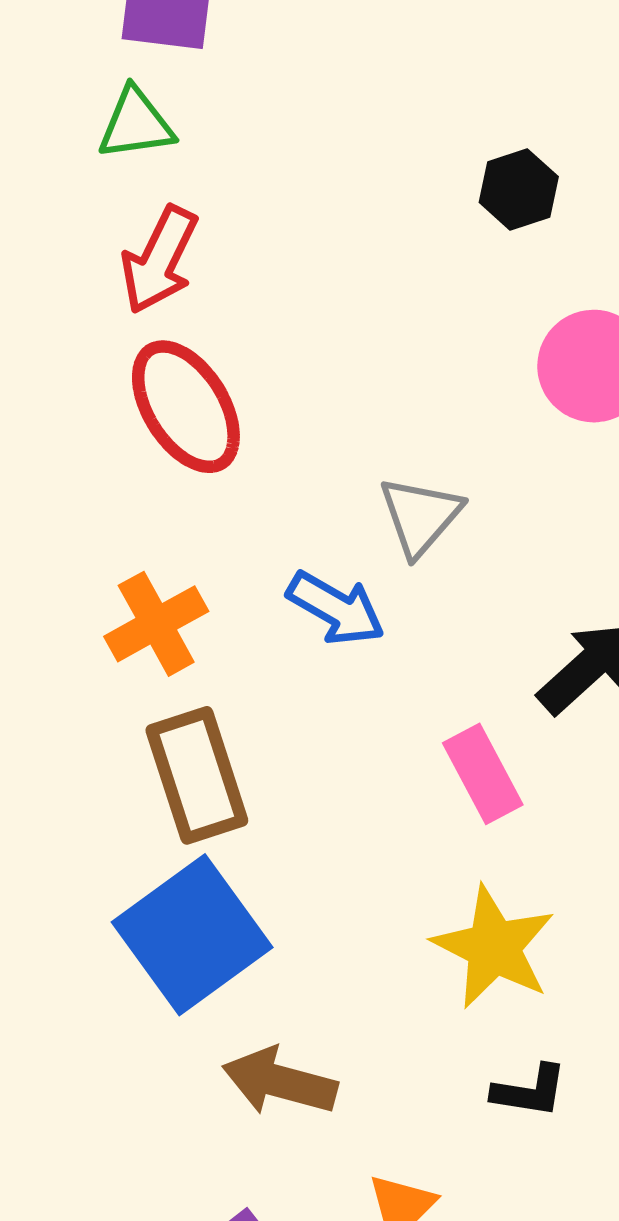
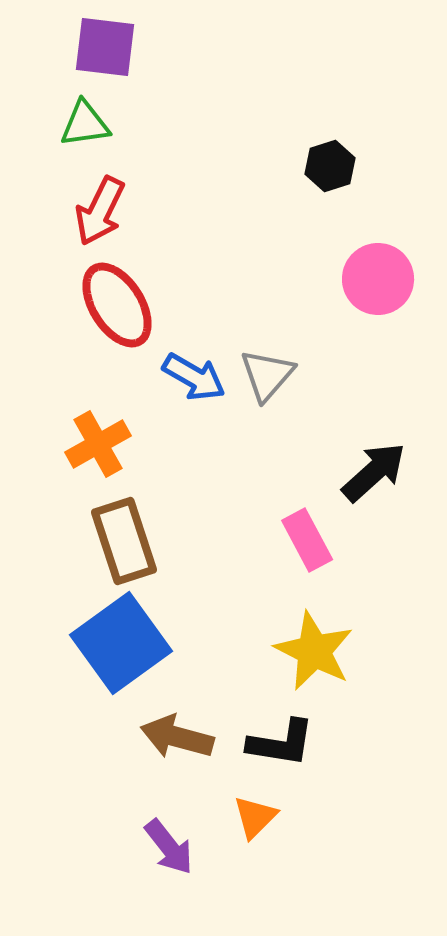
blue arrow: (336, 608) -> (194, 377), moved
black L-shape: (530, 1091) -> (281, 743), moved, size x1.4

